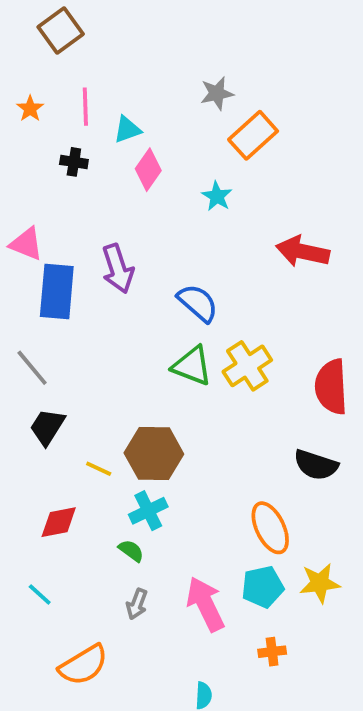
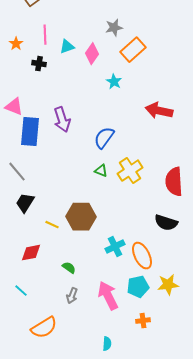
orange star: (30, 109) -> (16, 44), moved
pink diamond: (148, 170) -> (92, 54), moved
blue semicircle: (198, 303) -> (104, 138), turned -95
green triangle: (192, 366) -> (101, 171), size x0.6
cyan cross: (148, 511) -> (115, 247), moved

